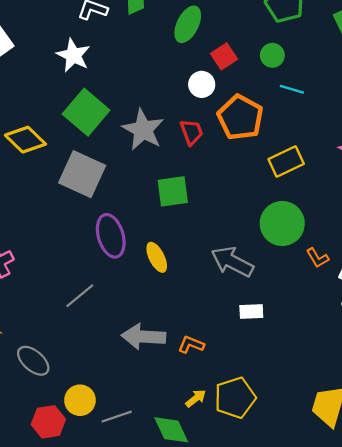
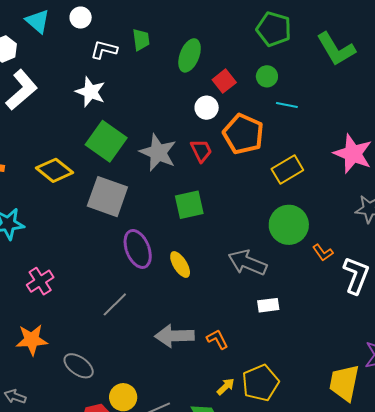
orange L-shape: (191, 345) -> (217, 339), turned 45

